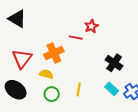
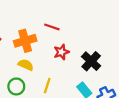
red star: (91, 26) -> (61, 52), moved
yellow semicircle: (46, 74) -> (26, 65), moved

